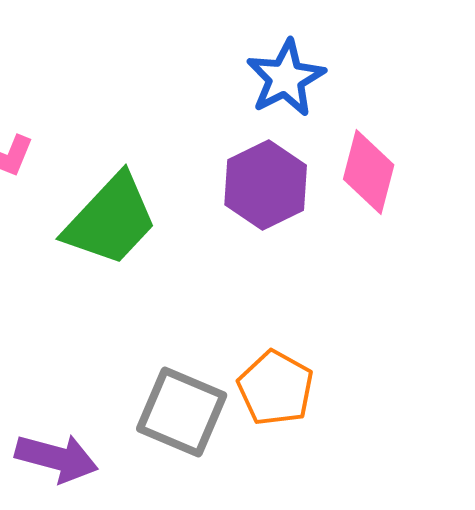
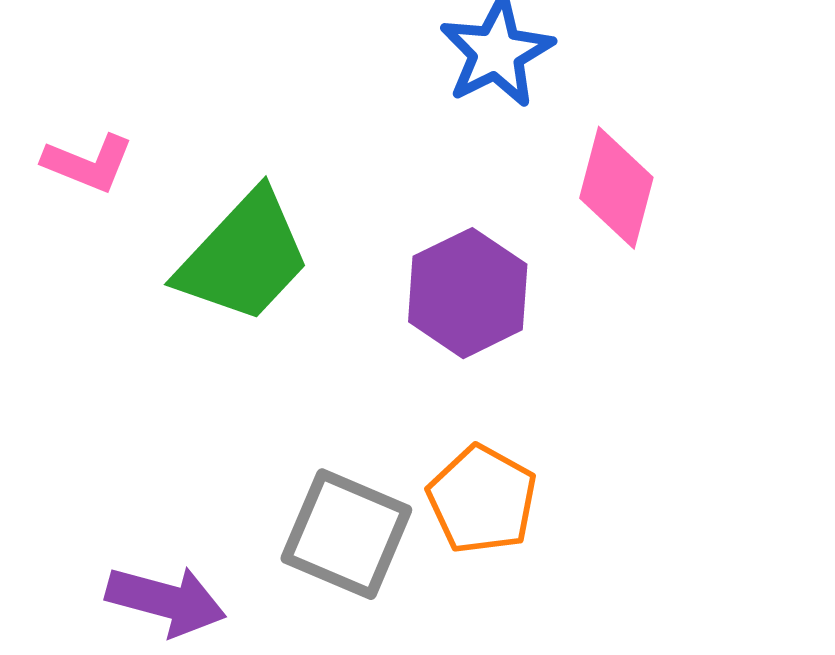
purple hexagon: (266, 185) -> (468, 293), moved

